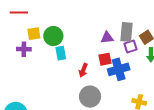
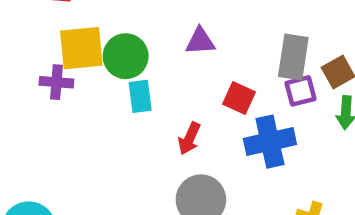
yellow square: (34, 34) -> (81, 48), size x1.5
purple triangle: (107, 38) -> (200, 41), moved
red square: (105, 59) -> (239, 98), moved, turned 32

